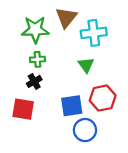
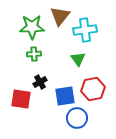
black cross: (34, 81) -> (40, 82), moved

